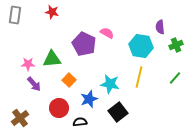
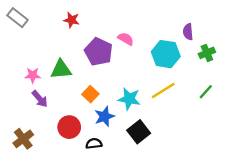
red star: (52, 12) -> (72, 20), moved
gray rectangle: (15, 15) -> (17, 18), turned -60
yellow line: (139, 77) -> (163, 91), turned 45
orange square: (69, 80) -> (90, 94), moved

